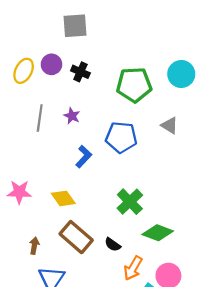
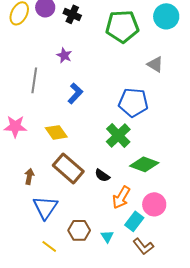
gray line: (40, 118) -> (34, 80), moved
blue pentagon: (121, 137) -> (133, 102), moved

